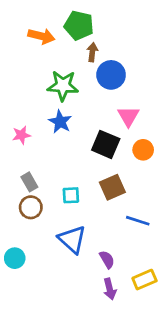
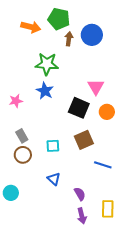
blue circle: (111, 75) -> (92, 35), moved
blue triangle: (72, 239) -> (54, 179), size x0.6
yellow rectangle: (144, 280) -> (108, 209), turned -66

